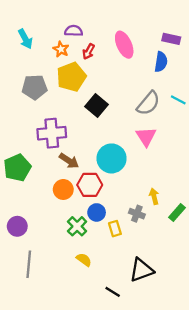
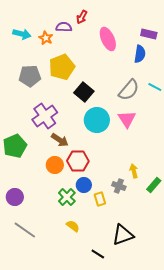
cyan arrow: (25, 39) -> (22, 34), turned -48
orange star: (61, 49) -> (46, 38), moved
red arrow: (89, 52) -> (82, 17), moved
purple cross: (52, 133) -> (45, 116), turned -30
cyan circle: (112, 158) -> (97, 120), moved
gray line: (29, 264) -> (25, 230), turned -60

